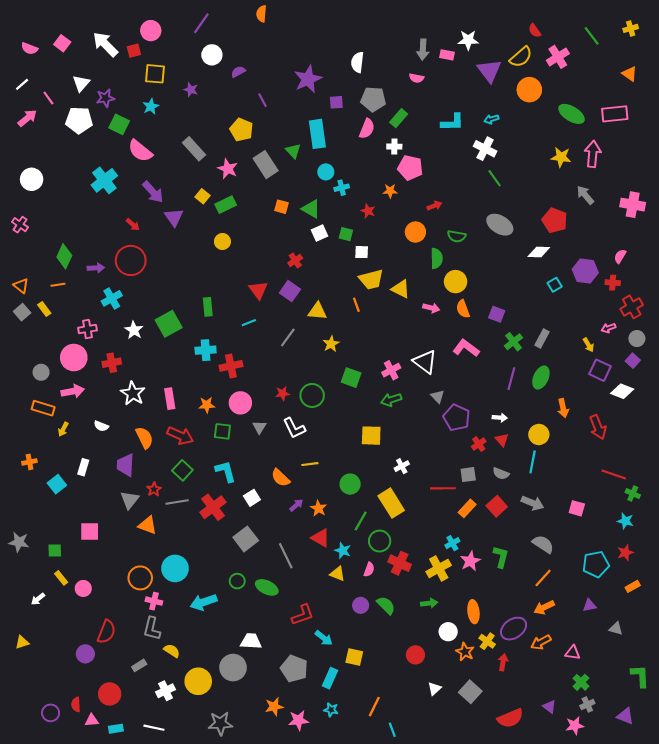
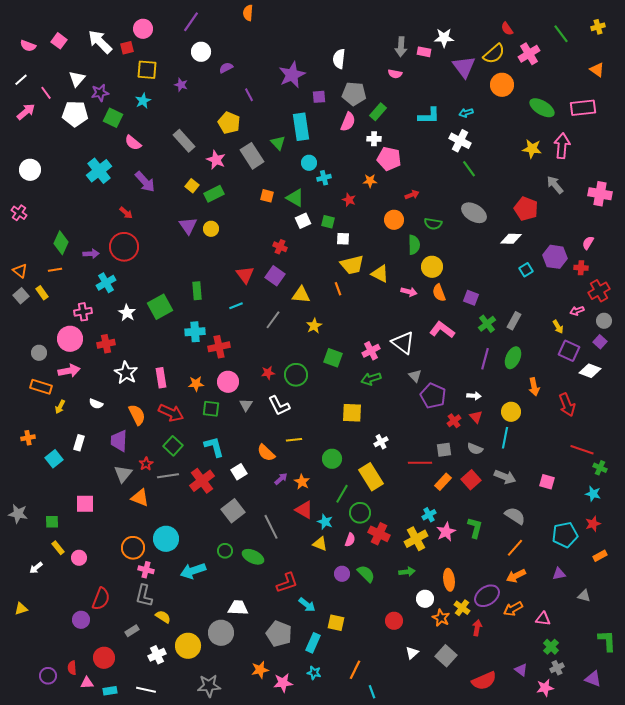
pink semicircle: (140, 151) -> (133, 143), size x0.7
purple triangle: (174, 217) -> (188, 226), moved
red cross: (295, 260) -> (280, 247), turned -32

